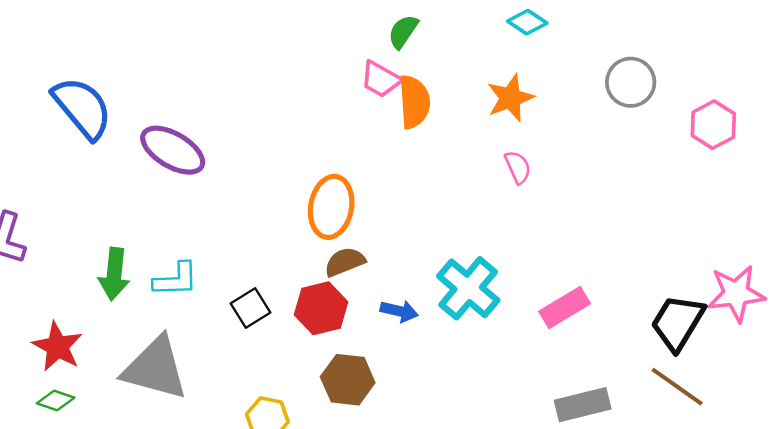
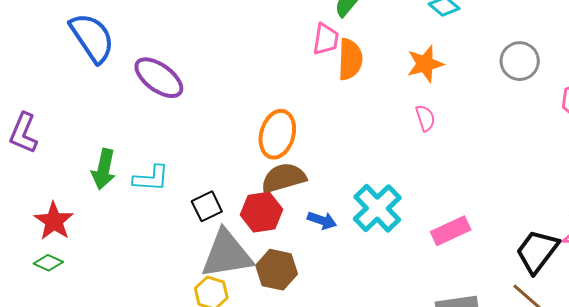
pink trapezoid: (381, 79) -> (326, 39), turned -116
brown semicircle: (345, 262) -> (284, 178), size x1.4
gray triangle: (155, 368) -> (227, 254), moved, turned -30

